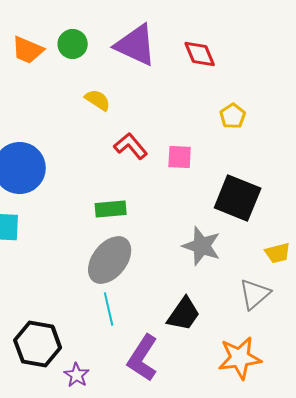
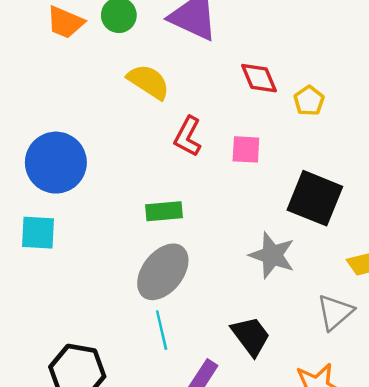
red diamond: (200, 54) -> (259, 78), moved
yellow semicircle: (98, 100) -> (149, 82), size x1.4
red L-shape: (131, 146) -> (188, 136), turned -112
black trapezoid: (184, 314) -> (251, 336), turned -72

